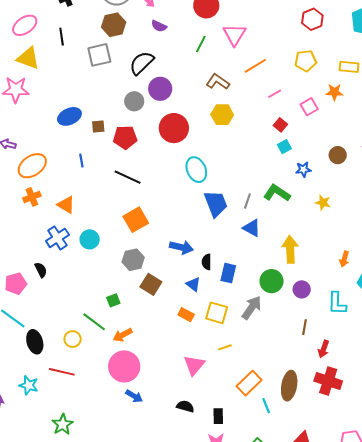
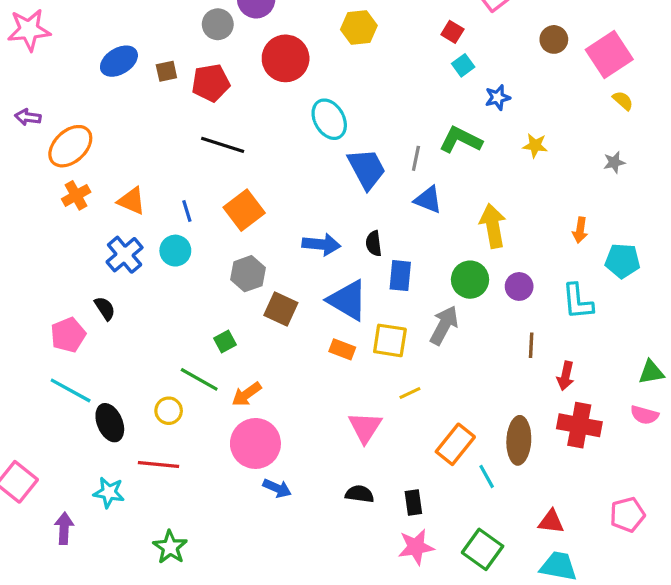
brown circle: (338, 155) -> (554, 39), moved
blue line: (81, 161) -> (187, 211), moved
black semicircle: (207, 262) -> (374, 243), moved
blue triangle: (193, 284) -> (348, 300), size x1.8

